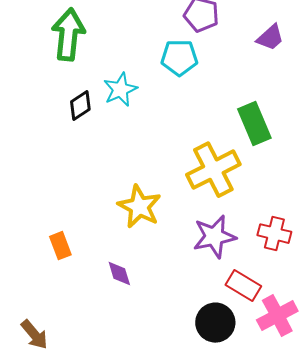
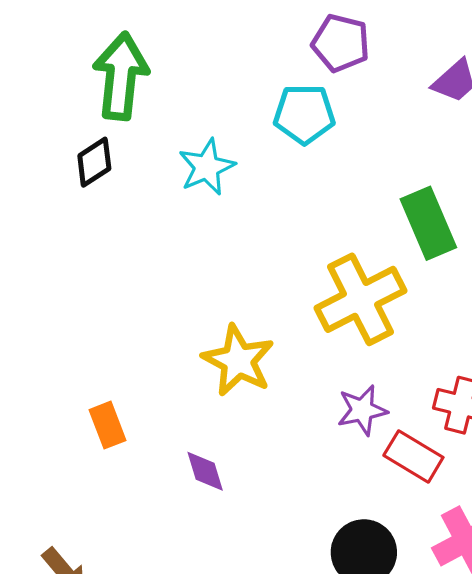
black diamond: (80, 106) -> (94, 162), moved
purple star: (214, 237) -> (362, 410), size x0.7
red rectangle: (243, 286) -> (413, 456), moved

